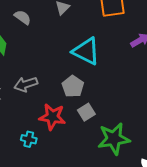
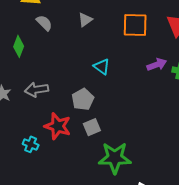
cyan triangle: (86, 51) -> (102, 67), size x0.6

